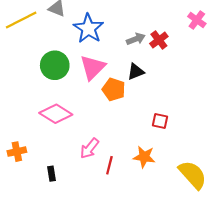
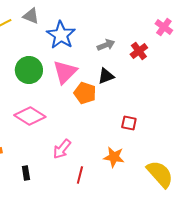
red cross: (159, 40) -> (139, 51), moved
red line: (109, 165) -> (80, 175), moved

